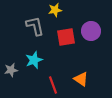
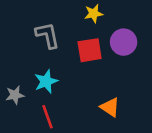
yellow star: (55, 10) -> (94, 14), moved
red line: (53, 85) -> (47, 117), moved

